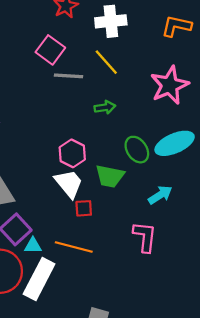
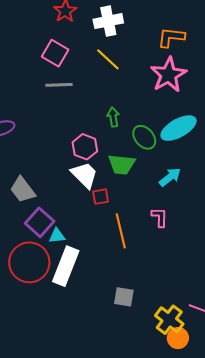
orange L-shape: (176, 26) -> (171, 37), moved
gray line: (68, 76) -> (59, 85), moved
green arrow: (105, 107) -> (113, 117), moved, turned -84
pink L-shape: (145, 237) -> (160, 217), size x0.7
orange line: (74, 247) -> (121, 231), moved, turned 68

